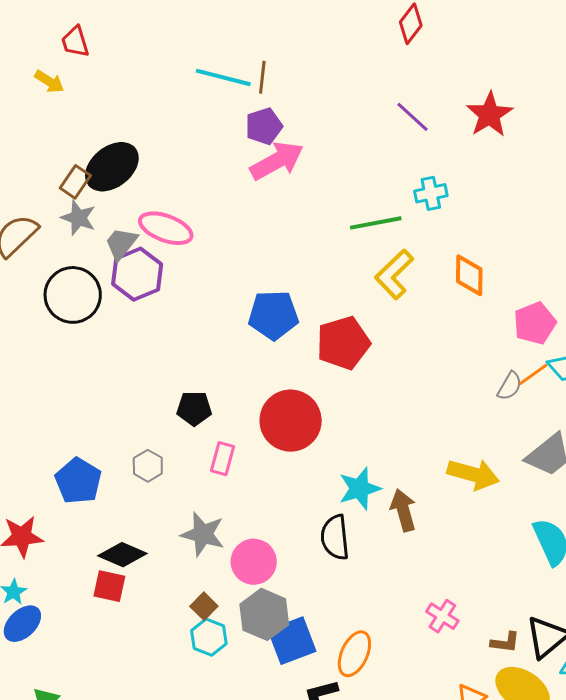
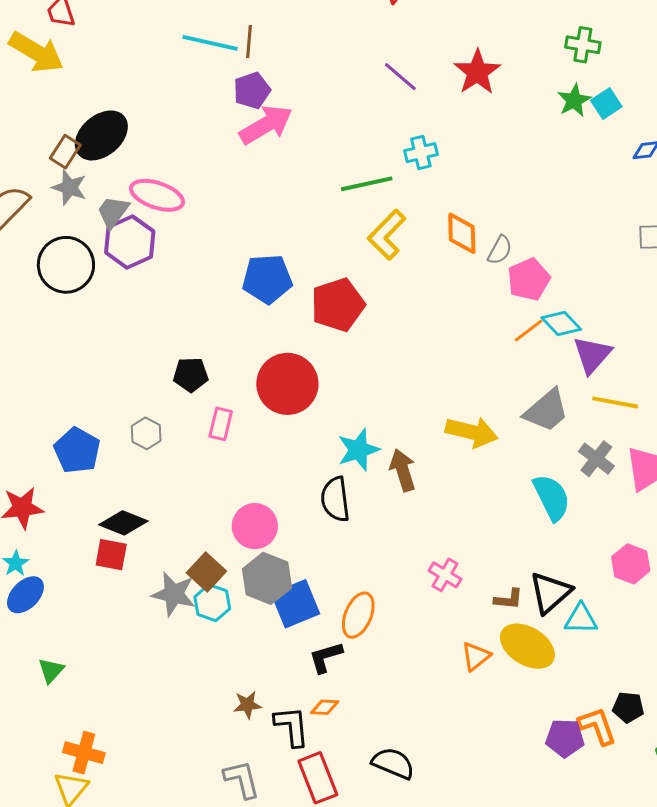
yellow arrow: (49, 82) -> (36, 52), size x1.8
gray semicircle: (510, 386) -> (500, 250), moved
gray star: (203, 534) -> (174, 594), moved
brown square: (204, 606) -> (206, 572), size x1.4

